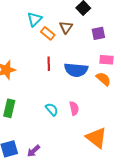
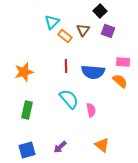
purple square: (98, 33) -> (108, 31), moved, turned 32
cyan semicircle: (52, 109) -> (69, 99), moved, size x1.5
orange triangle: (96, 138) -> (102, 145), moved, size x0.7
purple arrow: (34, 151) -> (60, 147), moved

